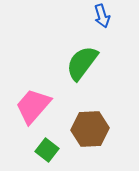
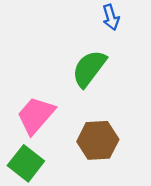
green square: (47, 150) -> (26, 163), moved, size x1.4

